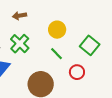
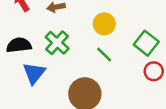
red circle: (77, 72) -> (154, 71), moved

